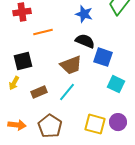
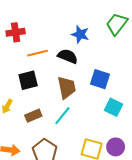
black semicircle: (85, 41) -> (68, 56), moved
black square: (23, 61) -> (28, 80), moved
brown trapezoid: (71, 65) -> (67, 88), turned -80

